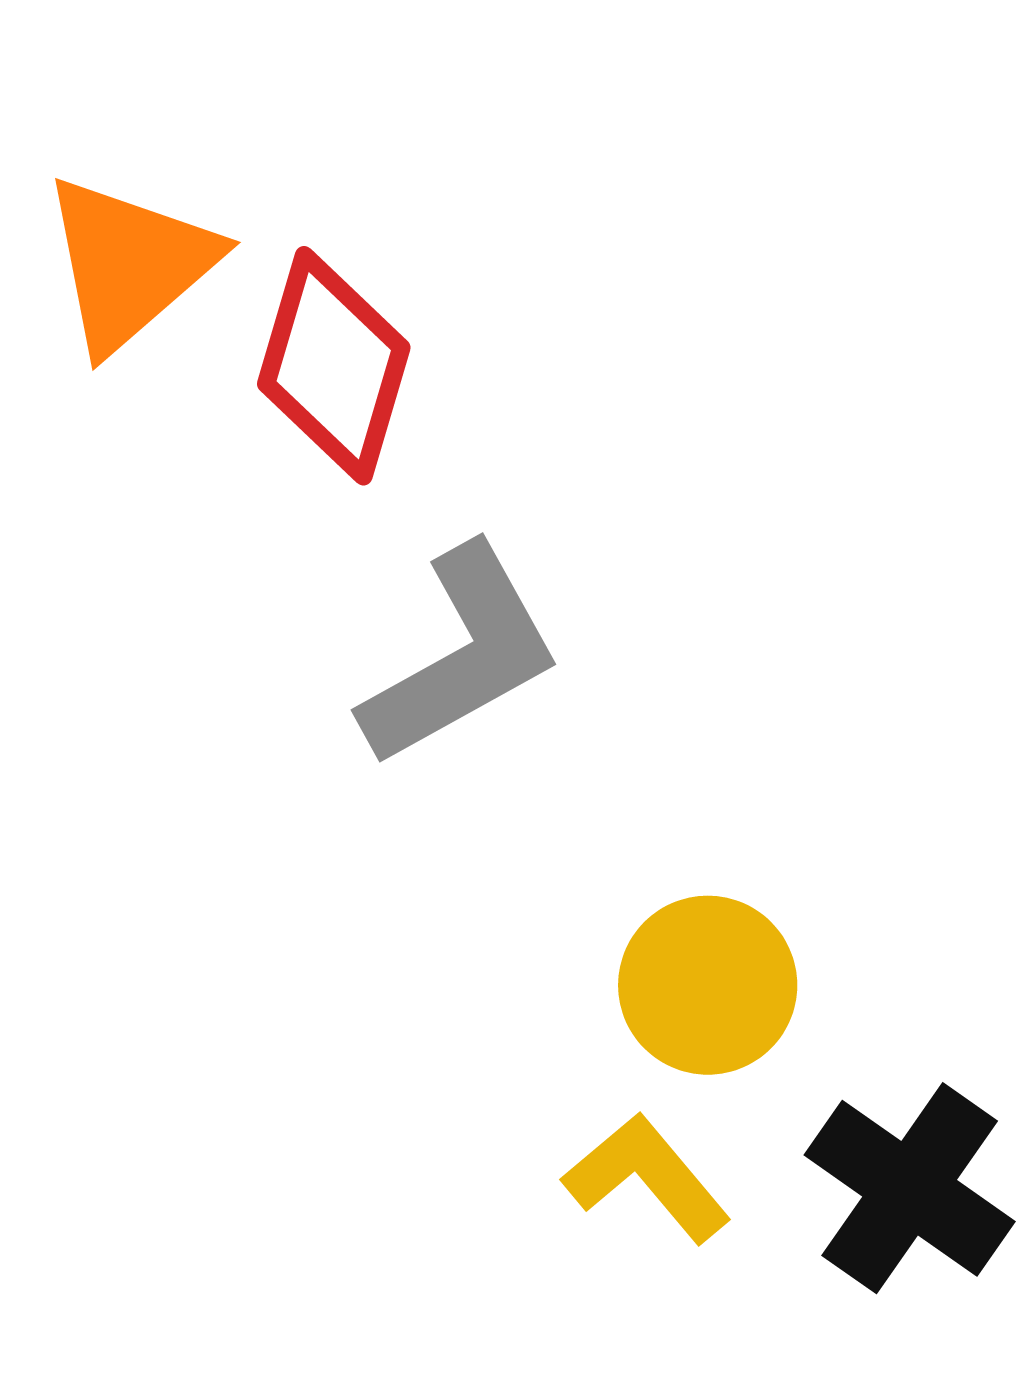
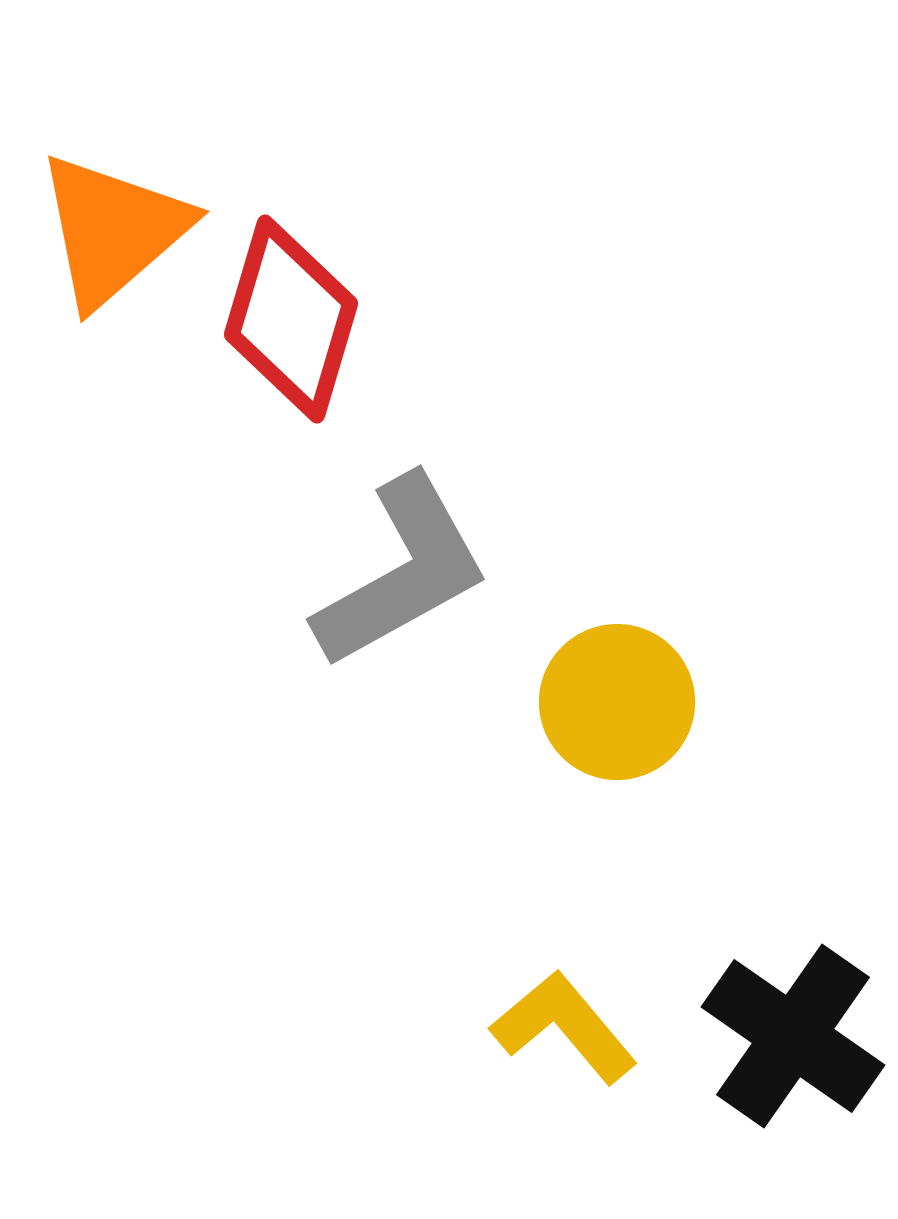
yellow circle: (708, 985) -> (617, 702), moved

